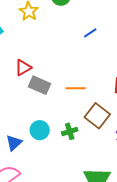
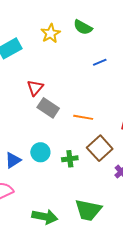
blue line: (90, 33) -> (100, 62), moved
red triangle: (23, 68) -> (35, 88), turned -30

